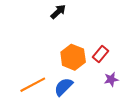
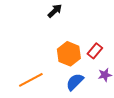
blue semicircle: (63, 87) -> (75, 82), moved

